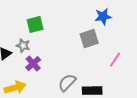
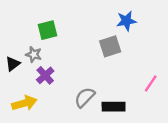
pink line: (115, 60) -> (151, 83), moved

